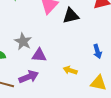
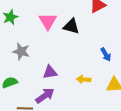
black triangle: (71, 16) -> (71, 26), turned 42
gray star: (23, 41) -> (21, 51), moved

